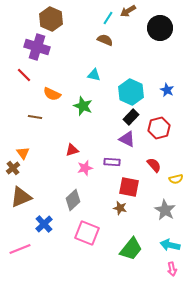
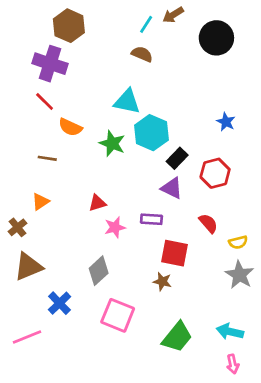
red line: (24, 75) -> (45, 101), moved
cyan triangle: (94, 75) -> (127, 101), size x1.5
cyan hexagon: (131, 92) -> (151, 133), moved
orange triangle: (23, 153) -> (40, 202), moved, turned 32
gray star: (165, 210) -> (239, 275), moved

